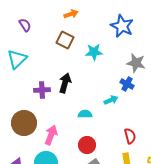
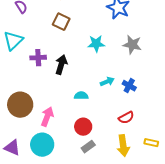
cyan star: (94, 52) -> (96, 44), moved
blue cross: (127, 84) -> (129, 86), moved
purple cross: (42, 90) -> (38, 58), moved
red semicircle: (130, 136) -> (126, 118), turned 77

